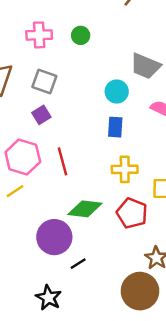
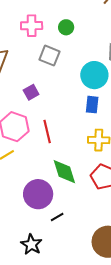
gray square: (44, 82) -> (50, 56), moved
cyan circle: (117, 92) -> (94, 75), size x1.4
green diamond: (85, 209) -> (64, 172), turned 64

